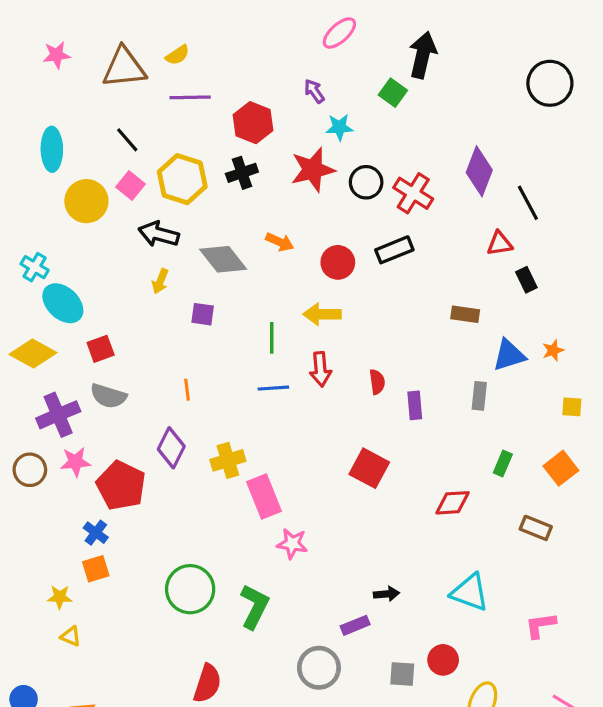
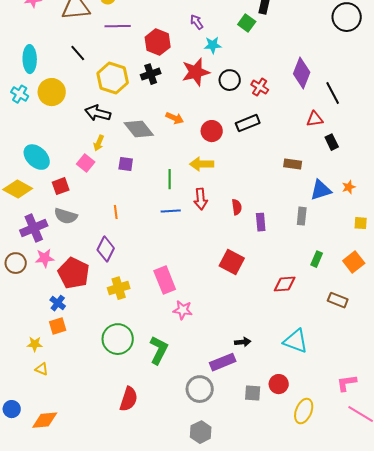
pink square: (130, 185) -> (86, 163), moved
red cross: (413, 193) -> (260, 87), size x0.7
cyan cross: (35, 267) -> (20, 94), moved
yellow cross: (228, 460) -> (119, 288), moved
purple rectangle: (355, 625) -> (223, 362), size x1.4
pink L-shape: (540, 625) -> (347, 383), moved

